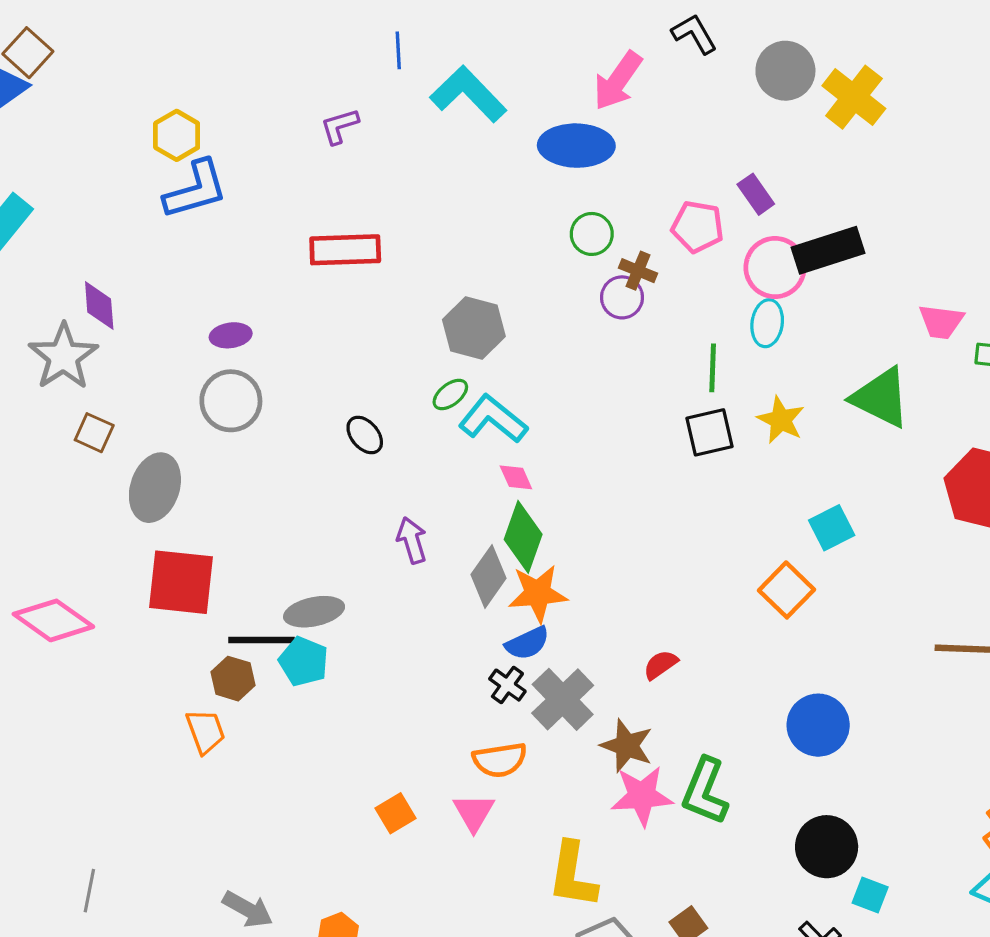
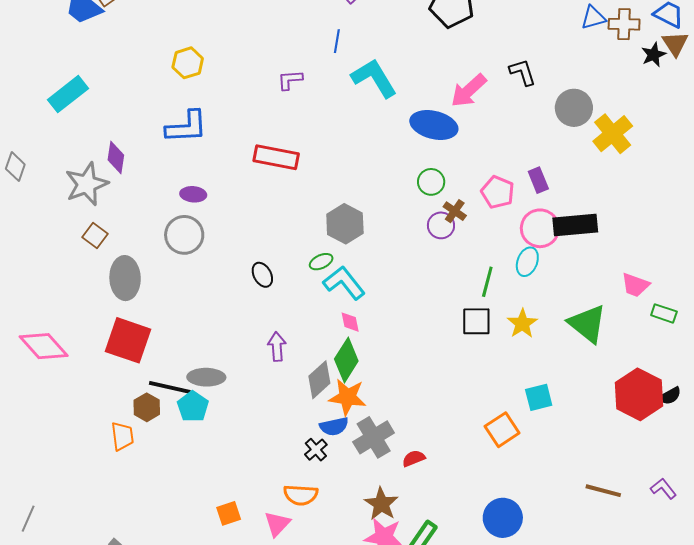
blue L-shape: (196, 190) -> (187, 127), moved
gray ellipse: (155, 488) -> (125, 278), turned -33
gray cross: (563, 699) -> (374, 437), moved

